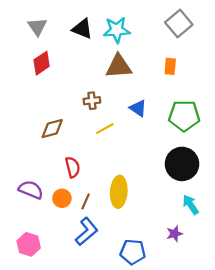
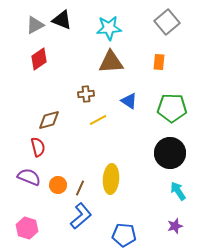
gray triangle: (37, 27) -> (35, 25), turned 36
black triangle: (82, 29) -> (62, 20), moved
red semicircle: (73, 167) -> (38, 147), moved
purple star: (175, 234) -> (175, 226), moved

